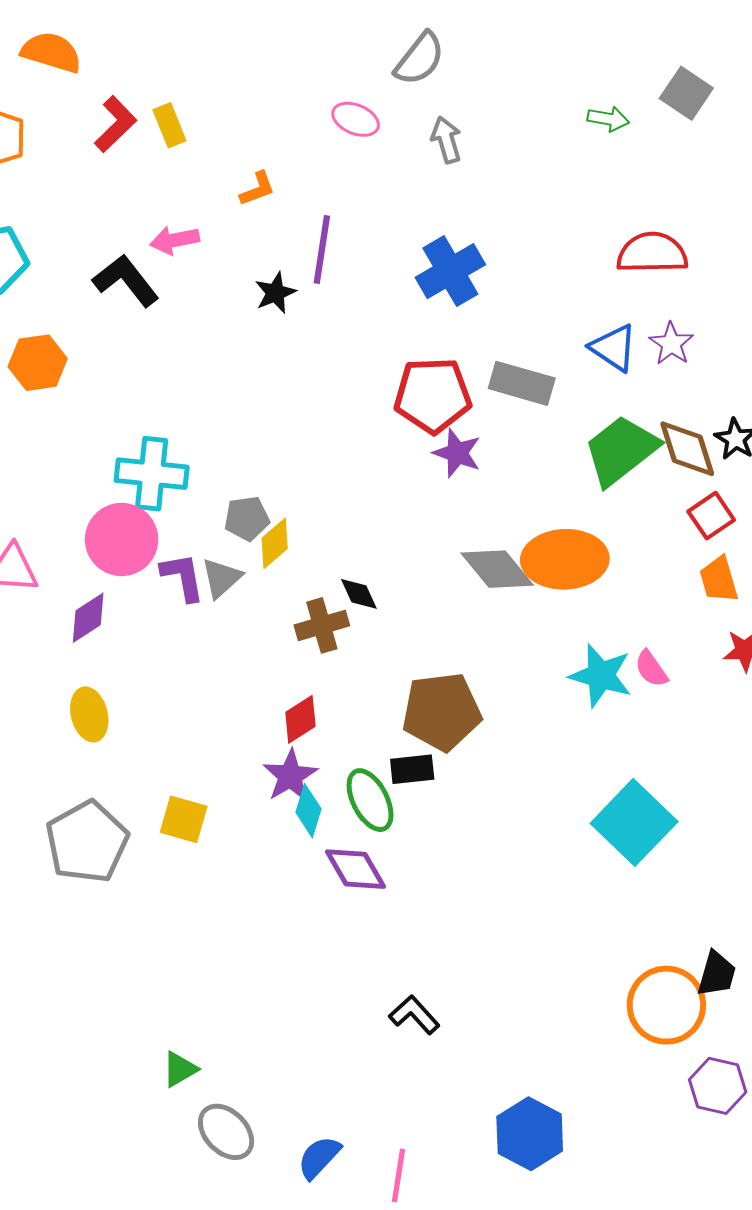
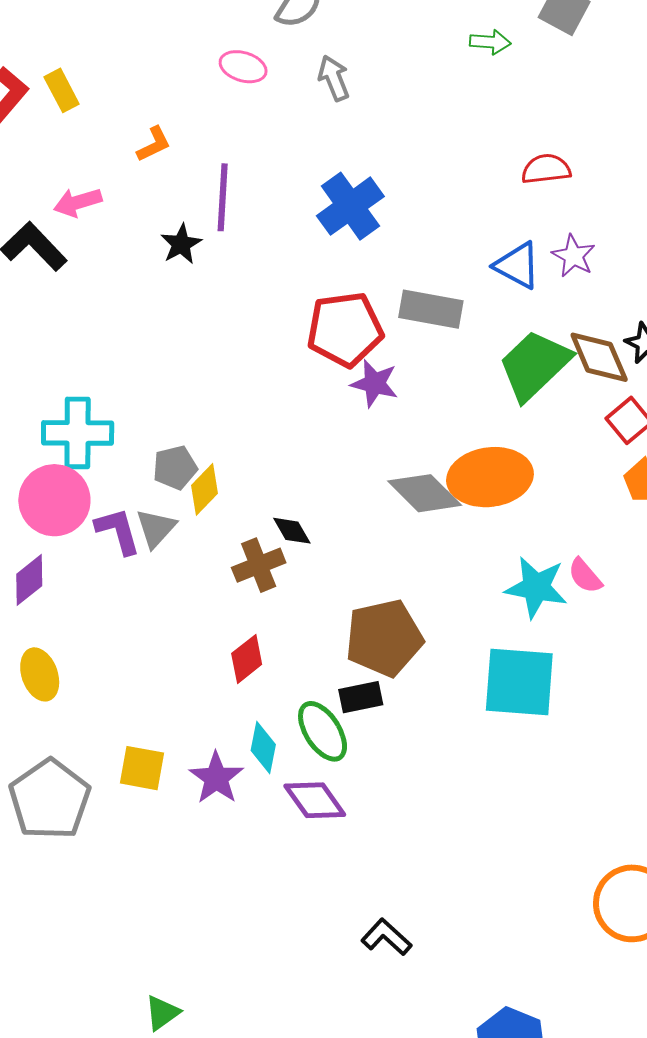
red semicircle: (652, 253) -> (546, 169), size x0.7
purple star: (290, 776) -> (216, 778), moved
cyan square: (634, 822) -> (519, 682), moved, turned -34

